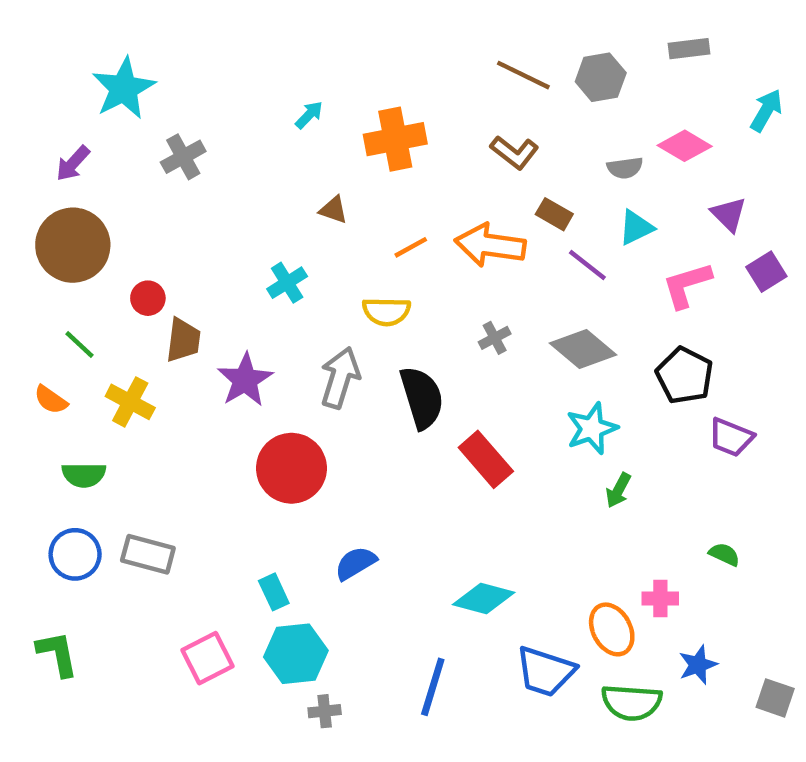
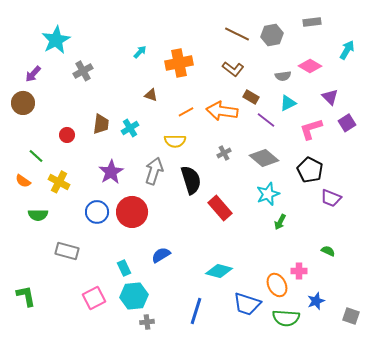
brown circle: (73, 245) -> (23, 103), moved, size x0.7
brown trapezoid: (183, 340) -> (101, 124), moved
blue circle: (75, 554) -> (97, 212), moved

